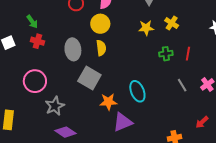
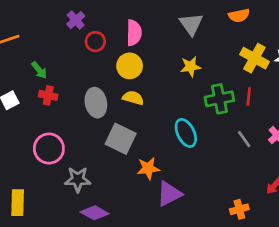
yellow cross: (172, 23) -> (254, 58), moved, size x1.5
yellow semicircle: (101, 48) -> (133, 98), turned -63
green cross: (166, 54) -> (219, 99), size x1.5
cyan ellipse: (137, 91) -> (186, 133), moved
gray star: (55, 106) -> (78, 179), turned 30

